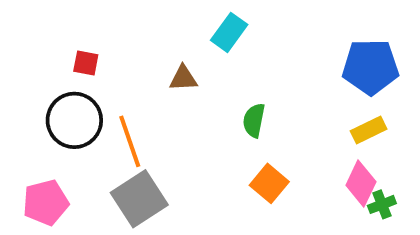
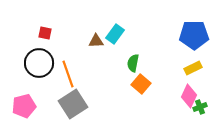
cyan rectangle: (229, 32) -> (115, 34), moved
orange square: (269, 183) -> (141, 84), moved

